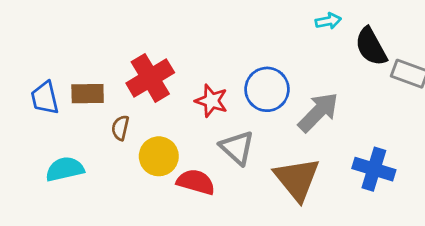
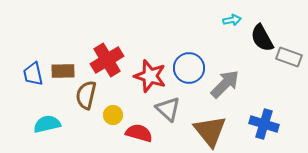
red star: (211, 101) -> (150, 76), size x1.4
brown semicircle: (120, 128) -> (86, 95), size x1.6
yellow circle: (159, 156) -> (113, 115), size x0.7

